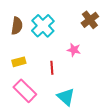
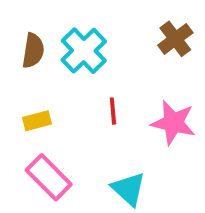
pink star: (74, 50) -> (173, 123), moved, size x1.6
red line: (52, 68) -> (113, 111), moved

